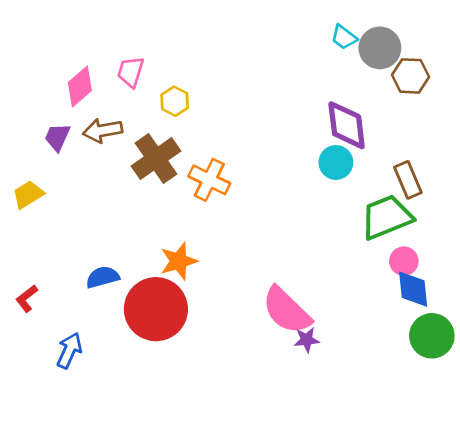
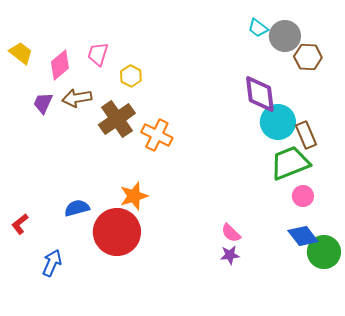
cyan circle: (336, 163) -> (278, 122), moved, size x1.4
yellow trapezoid: (28, 195) -> (21, 53), moved, turned 70
blue diamond: (413, 289) -> (303, 236), moved, turned -32
pink semicircle: (287, 310) -> (231, 233), moved, size x0.5

